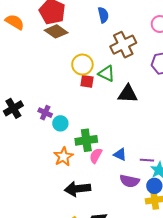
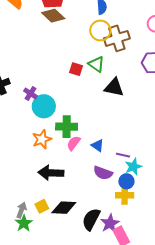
yellow circle: (82, 65) -> (100, 30), moved
cyan circle: (60, 123) -> (44, 106), size x1.5

